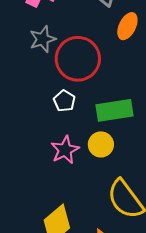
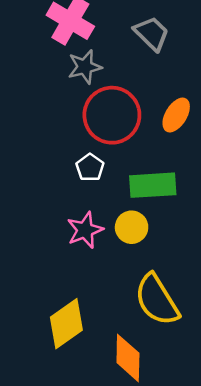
orange ellipse: (127, 26) -> (176, 115), moved
gray star: (43, 39) -> (85, 67), moved

